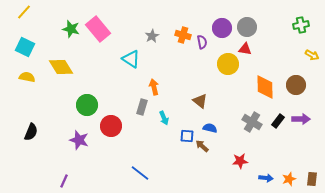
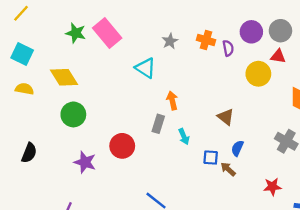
green circle: (87, 105) -> (73, 114), moved
blue semicircle: (210, 128) -> (237, 148), turned -80

